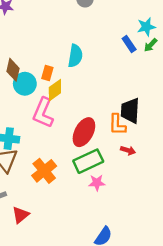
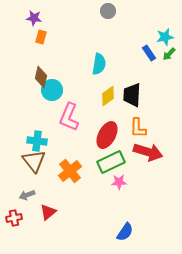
orange rectangle: (47, 73) -> (41, 37), moved
yellow diamond: (55, 90) -> (108, 96), moved
black trapezoid: (130, 111) -> (132, 95), moved
red arrow: (128, 150) -> (148, 152), size x2.0

